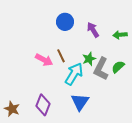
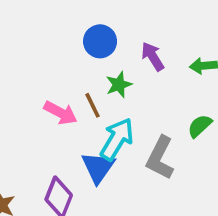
green star: (89, 59) -> (119, 85), moved
gray L-shape: (101, 69) -> (160, 158), moved
blue triangle: (80, 102) -> (98, 167), moved

